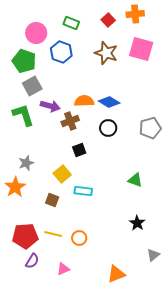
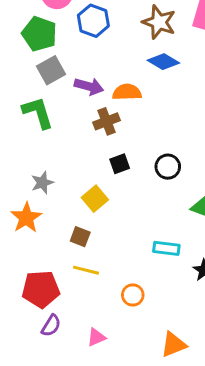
blue diamond: (109, 102) -> (163, 62), moved
purple arrow: (50, 106) -> (89, 86), moved
black circle: (108, 128) -> (168, 167), moved
cyan rectangle: (83, 191) -> (166, 248), moved
yellow line: (53, 234) -> (86, 270), moved
orange circle: (79, 238) -> (133, 295), moved

